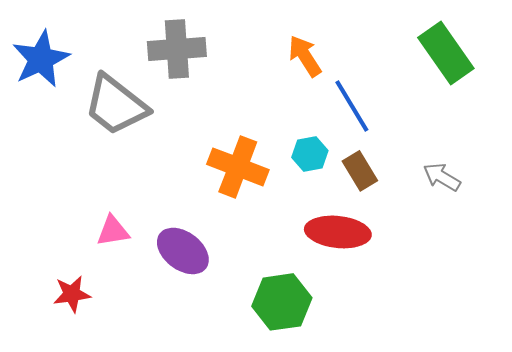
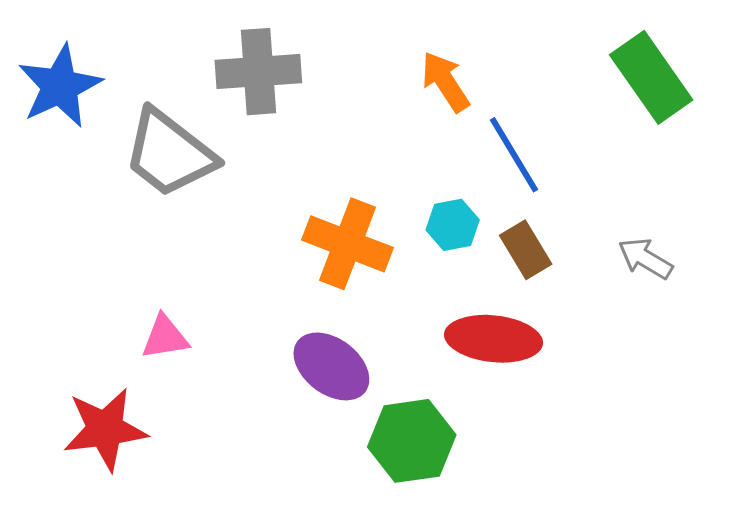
purple ellipse: (183, 251) -> (331, 366), moved
red star: (72, 294) -> (105, 429), size x1.5

